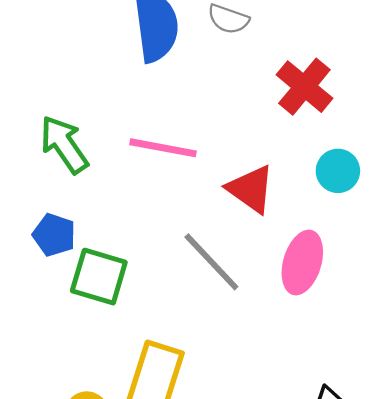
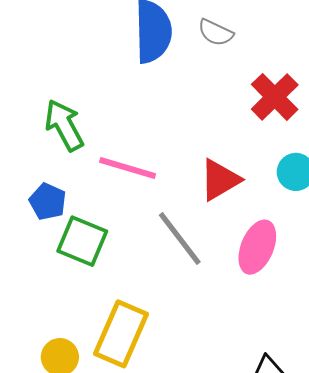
pink line: (163, 148) -> (128, 168), moved
red triangle: (251, 189) -> (220, 180), turned 48

